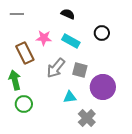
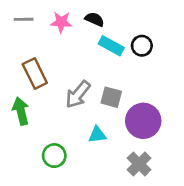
pink star: (44, 38) -> (61, 22), moved
cyan rectangle: (71, 41) -> (111, 46), moved
green circle: (24, 104) -> (54, 156), moved
gray cross: (87, 118) -> (139, 164), moved

